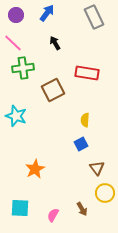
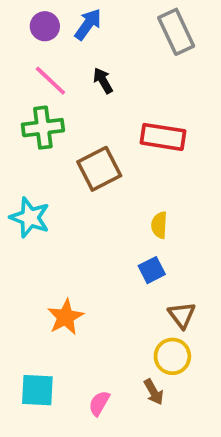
purple circle: (16, 15) -> (45, 26), moved
pink line: (13, 43) -> (50, 81), moved
yellow circle: (105, 193) -> (172, 356), moved

